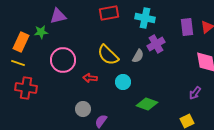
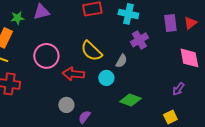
green star: (41, 32) -> (17, 18), moved
gray semicircle: (138, 56) -> (121, 61), moved
red arrow: (90, 78) -> (73, 74), size x1.5

